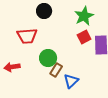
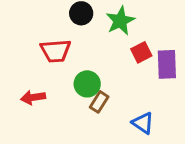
green star: (84, 16) -> (120, 21), moved
blue triangle: (71, 81) -> (143, 123), moved, turned -42

